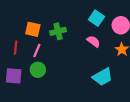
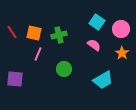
red line: (16, 47) -> (12, 32), moved, turned -40
green circle: (38, 70) -> (64, 69), moved

